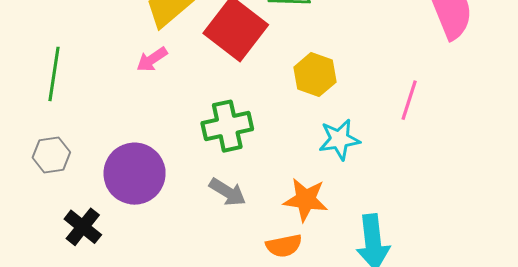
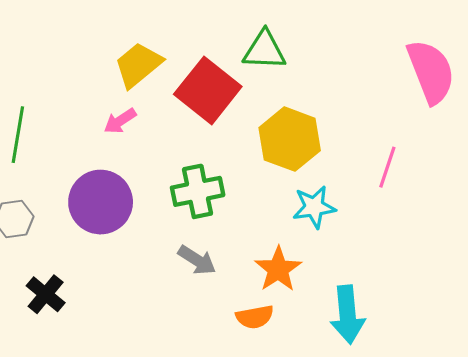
yellow hexagon: (315, 75) -> (290, 139), size x1.4
purple circle: (135, 174) -> (101, 202), moved
orange star: (306, 200) -> (278, 269), turned 30

